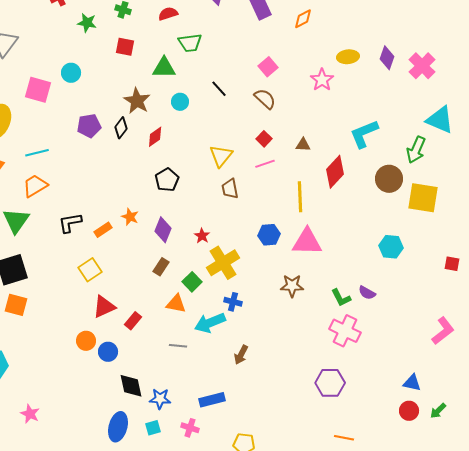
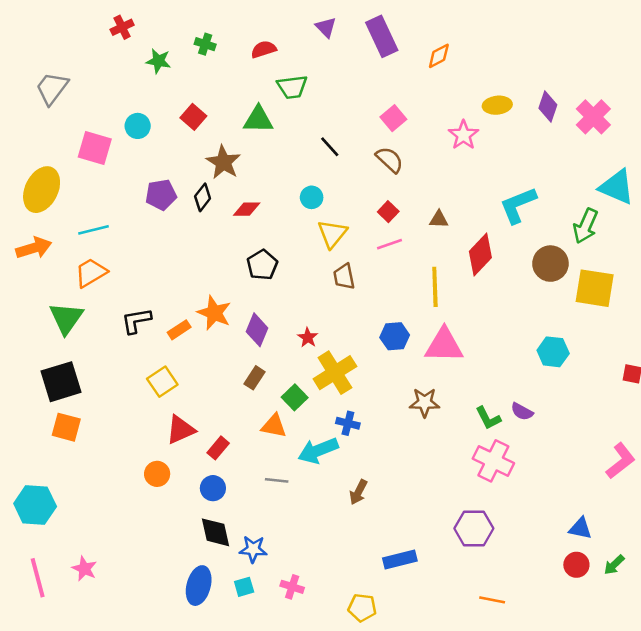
red square: (125, 47) -> (193, 117), moved, turned 30
cyan circle: (180, 102) -> (312, 197), moved
red diamond: (155, 137) -> (247, 209), turned 35
orange star: (130, 217) -> (214, 313), size x1.5
blue circle: (108, 352) -> (213, 488), moved
blue rectangle: (212, 400) -> (400, 560), moved

